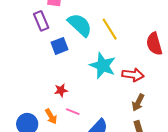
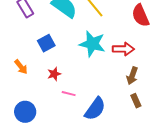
blue square: (60, 46) -> (46, 43), moved
orange arrow: (51, 116) -> (21, 67), moved

